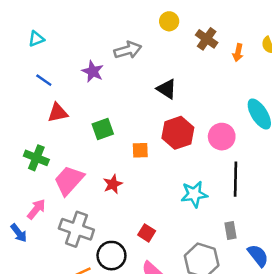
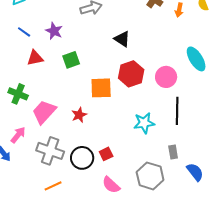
purple star: (93, 71) -> (54, 31), moved
green square: (103, 129) -> (71, 60), moved
orange square: (140, 150) -> (101, 88), size x1.6
red square: (147, 233) -> (106, 154), turned 32
black circle: (111, 256) -> (82, 158), moved

